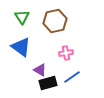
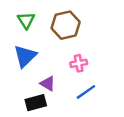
blue triangle: (21, 47) -> (25, 56), turned 40
black rectangle: (48, 83) -> (36, 103), moved

